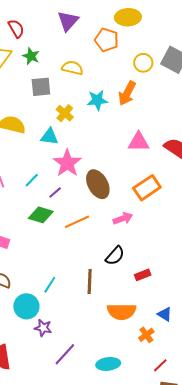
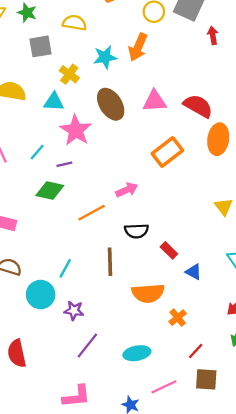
brown ellipse: (98, 184) -> (111, 104), moved
purple line: (55, 192) -> (64, 164), turned 32
pink arrow: (123, 218) -> (127, 190), moved
orange line: (77, 222) -> (92, 213), moved
black semicircle: (115, 256) -> (136, 231), turned 50
red rectangle: (143, 275) -> (169, 250), turned 70
blue triangle: (165, 314) -> (194, 272), moved
purple star: (43, 328) -> (74, 311), moved

